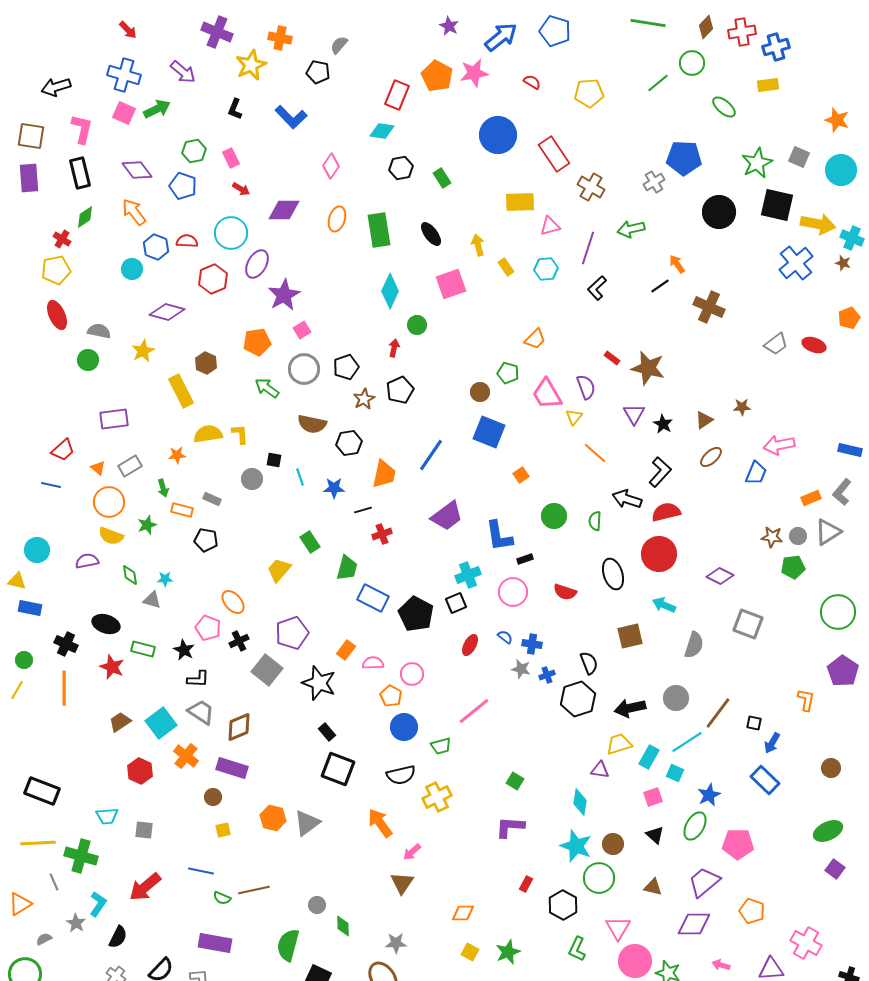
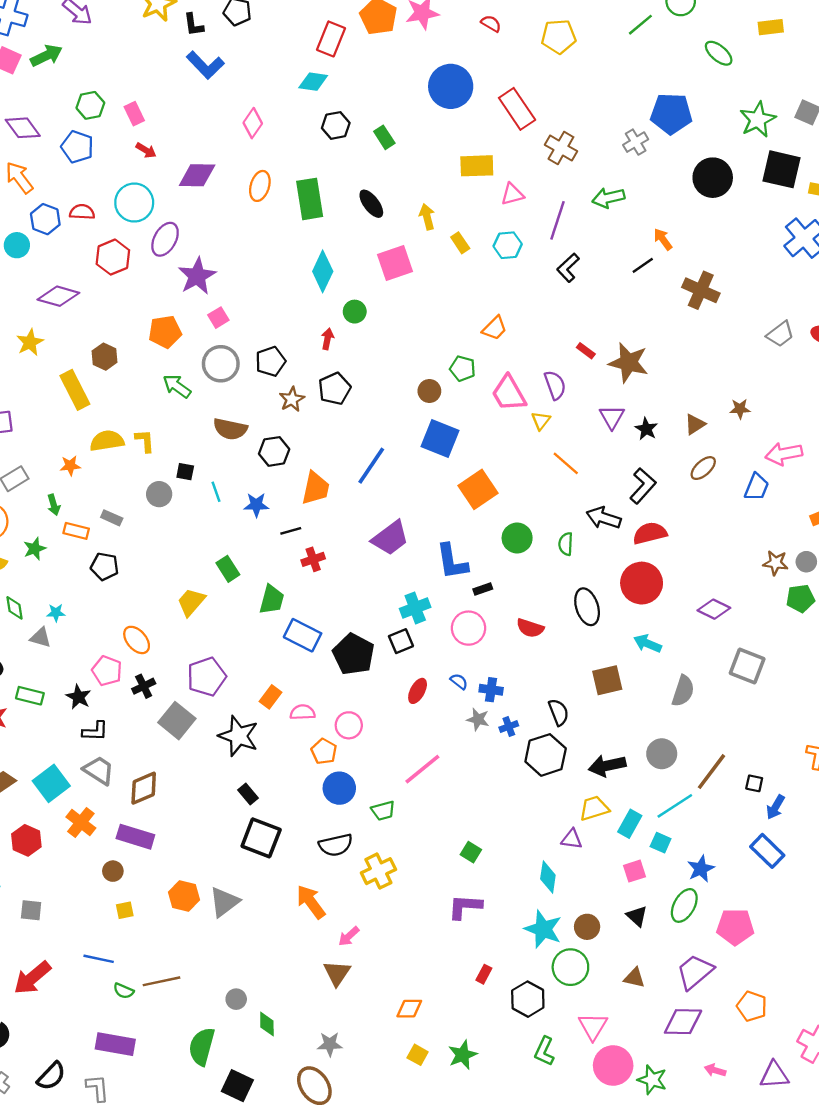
black L-shape: (235, 109) -> (193, 25), moved, turned -30
orange square: (521, 475) -> (478, 489), size x2.0

